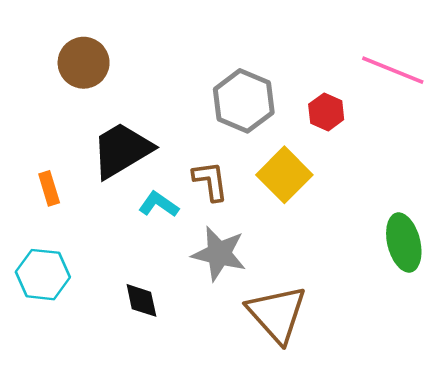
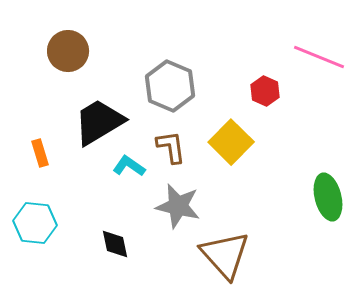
gray hexagon: (244, 101) -> (170, 86), moved

